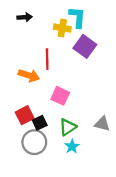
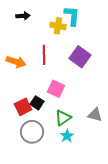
purple square: (85, 46) -> (80, 57), moved
orange arrow: (29, 75) -> (16, 62), moved
black square: (40, 123) -> (37, 103), moved, turned -32

